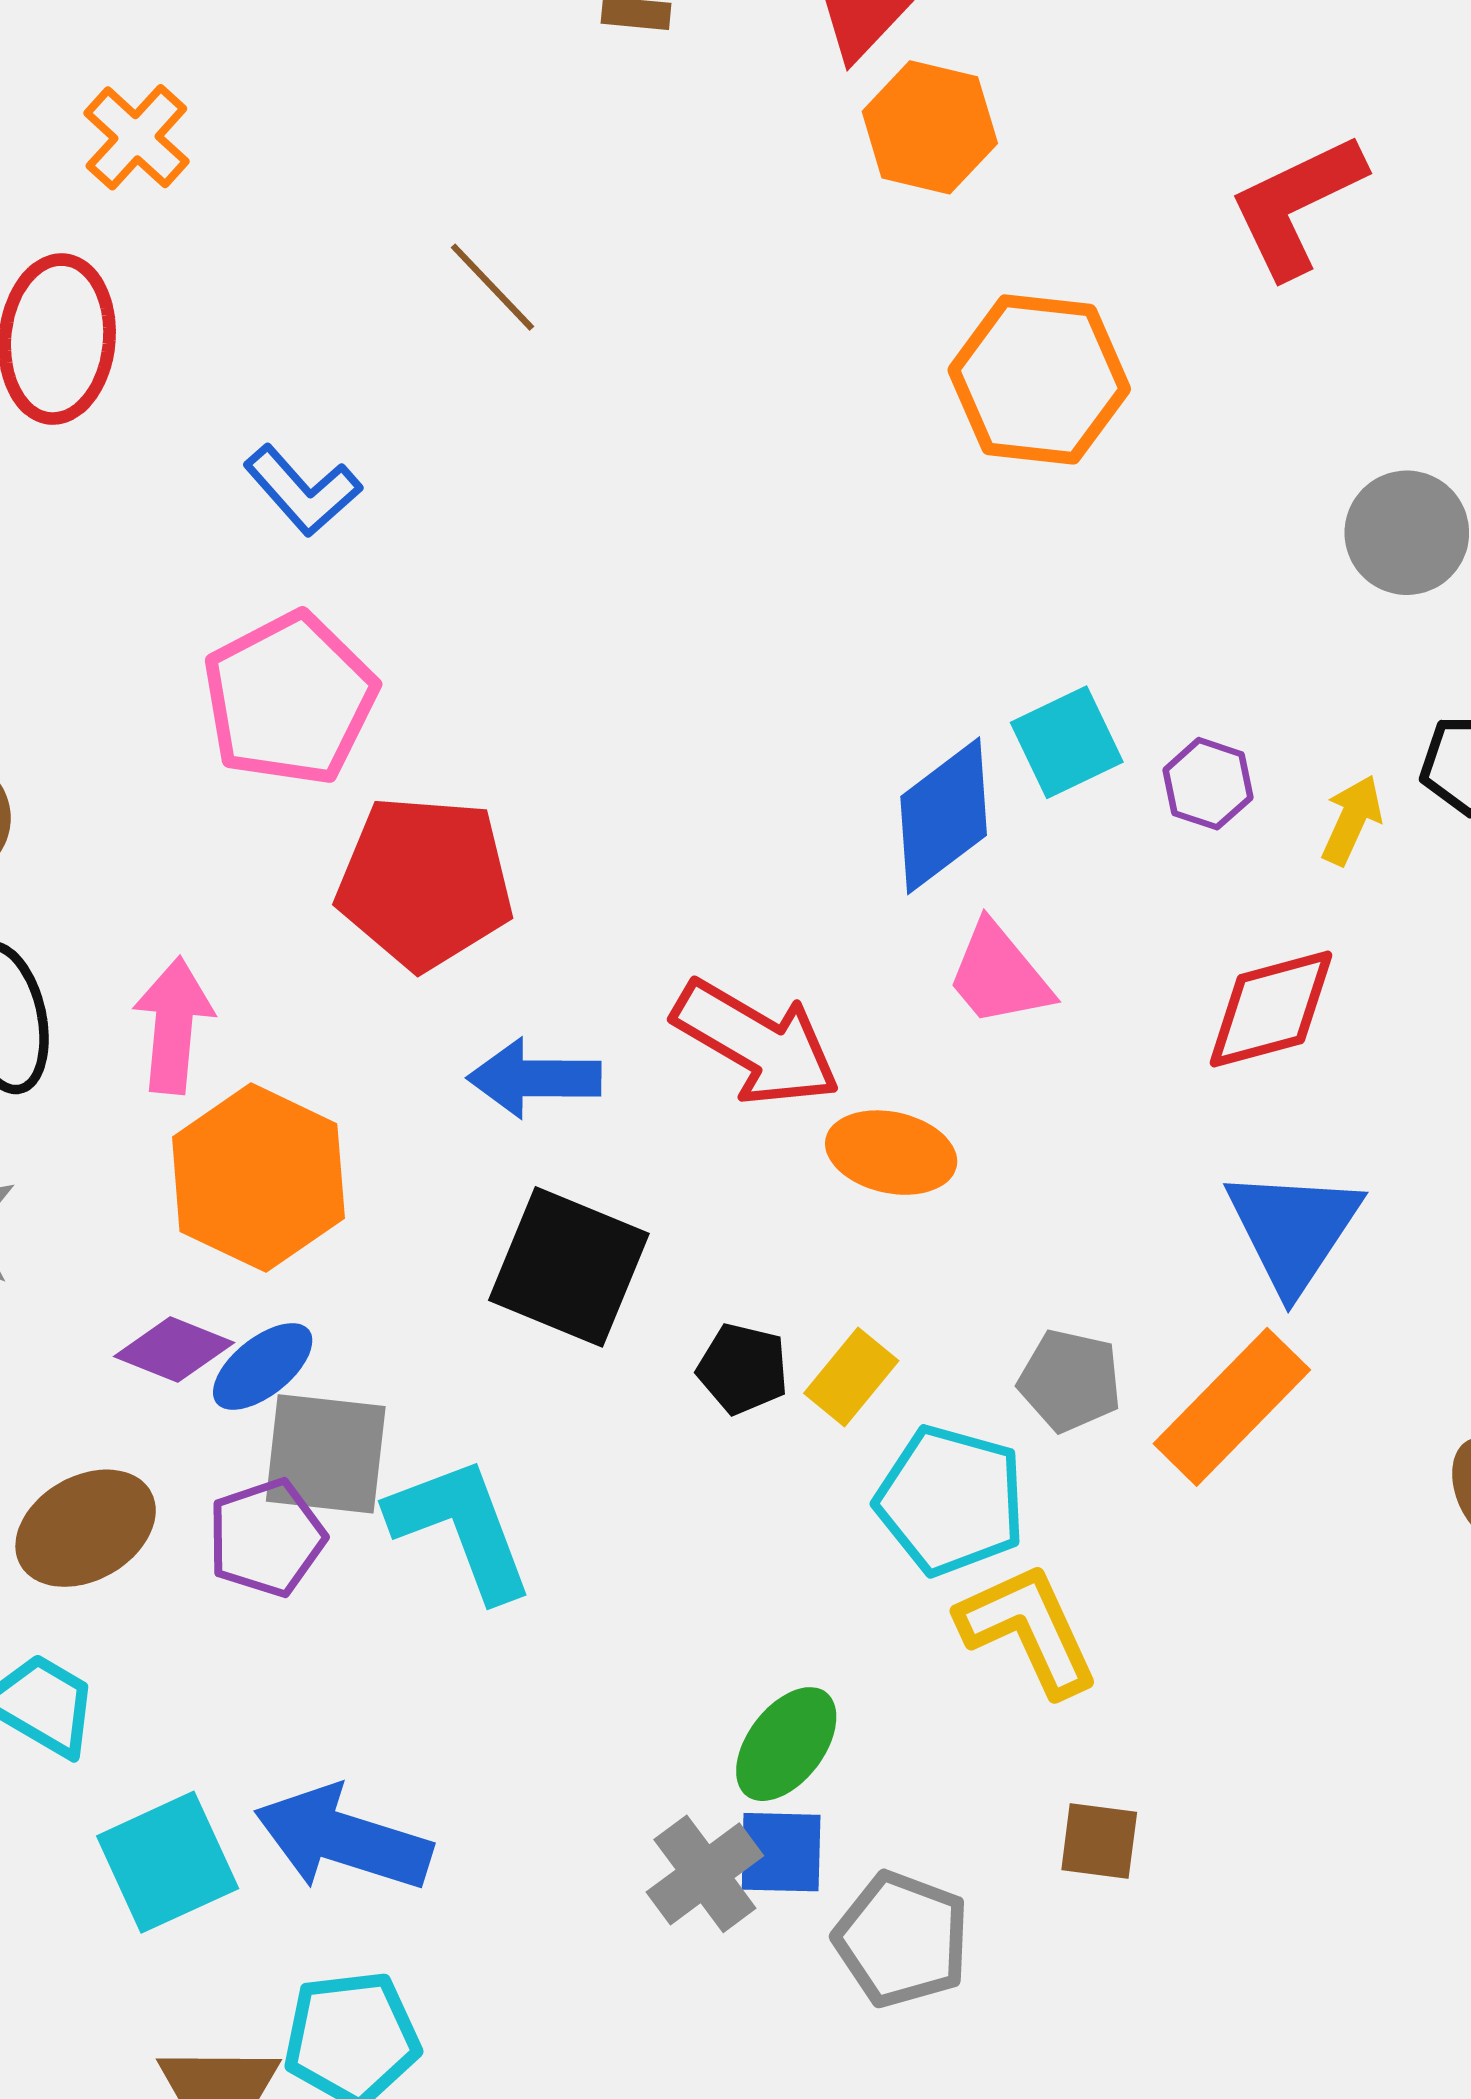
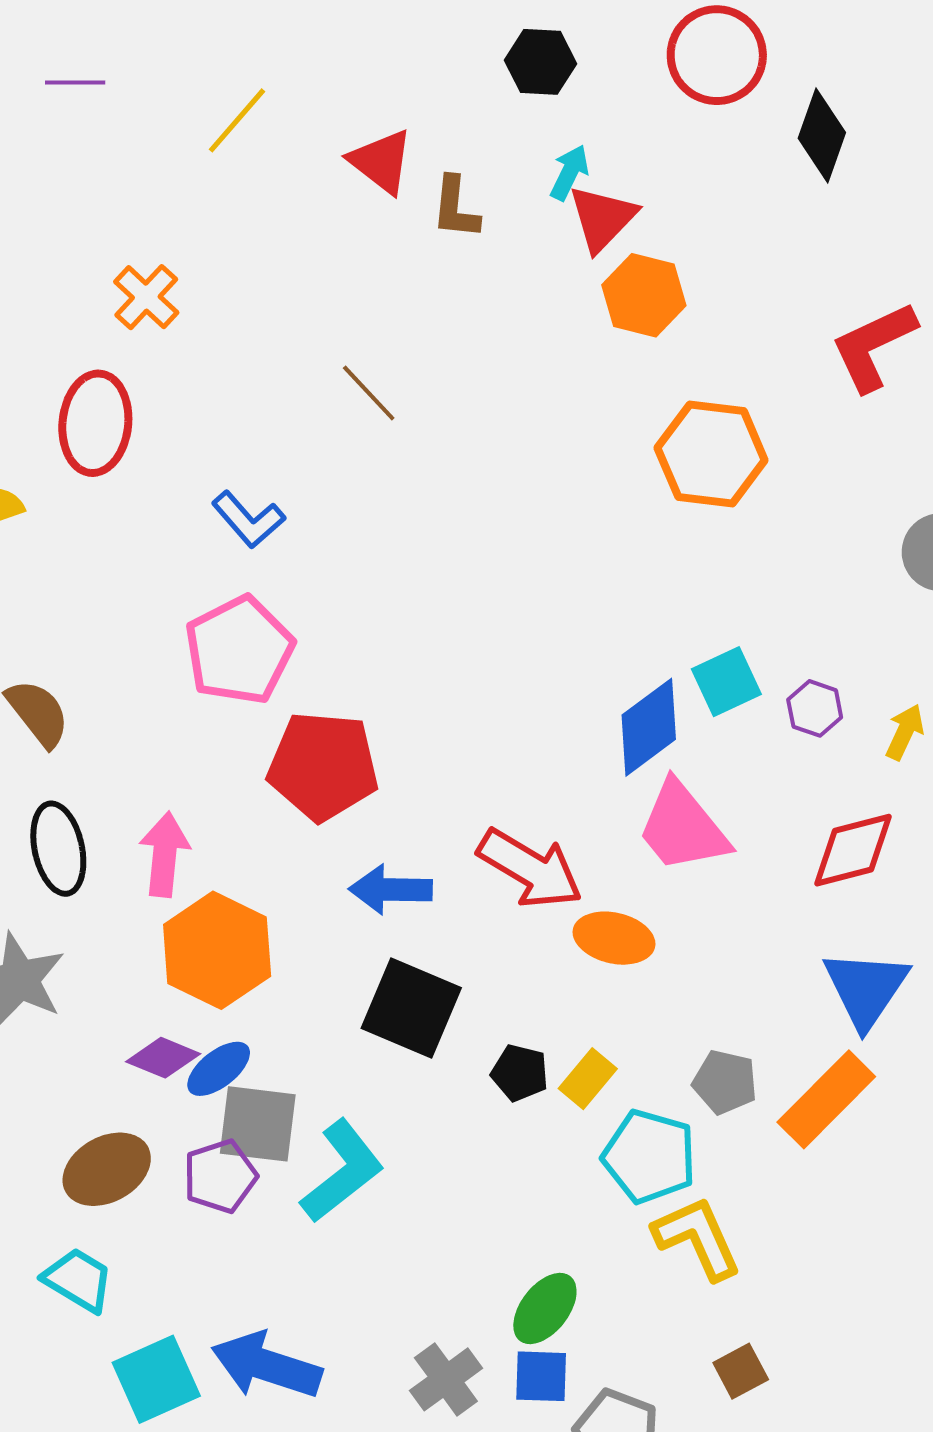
pink trapezoid: (999, 975) -> (683, 827), size x1.4
cyan L-shape: (461, 1528) -> (342, 1171), turned 72
brown square: (1099, 1841) -> (741, 1371), turned -36
gray cross: (705, 1874) -> (446, 1379), moved

